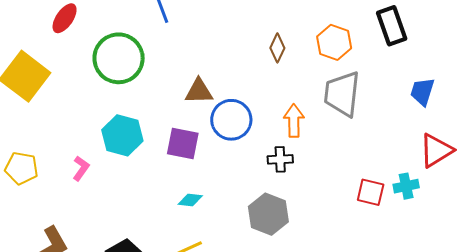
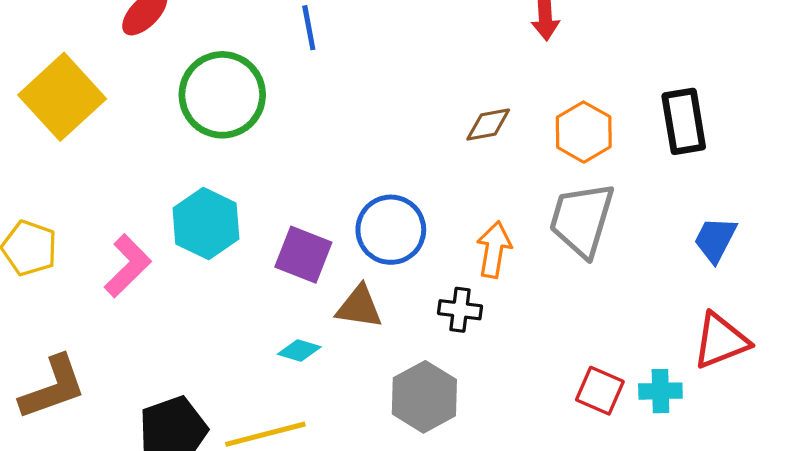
brown diamond: (277, 48) -> (488, 125), turned 44
brown triangle: (199, 91) -> (359, 307), moved
pink L-shape: (81, 168) -> (128, 266), size x1.5

